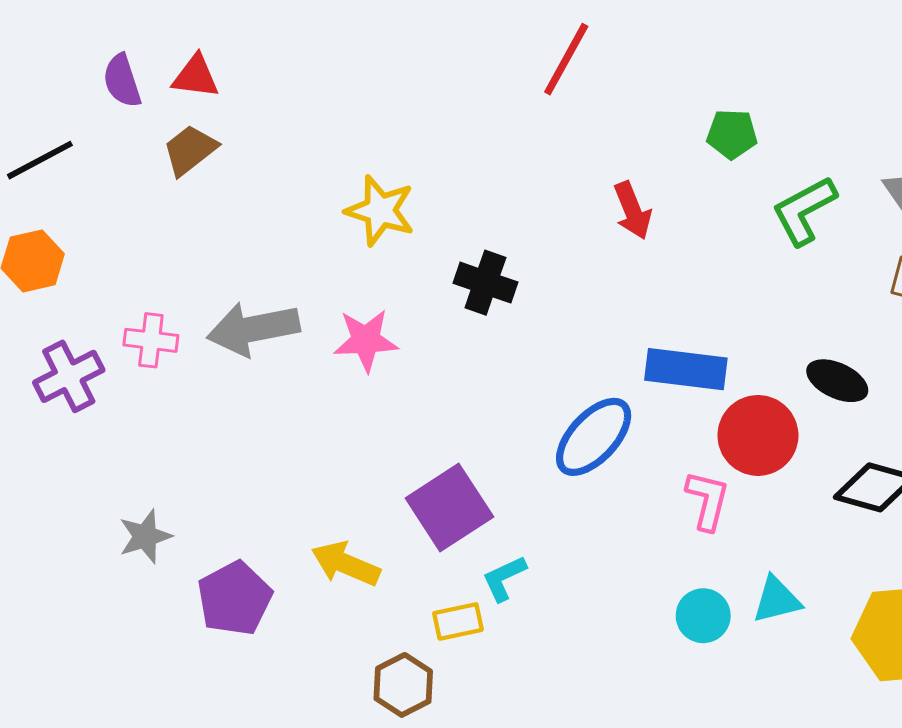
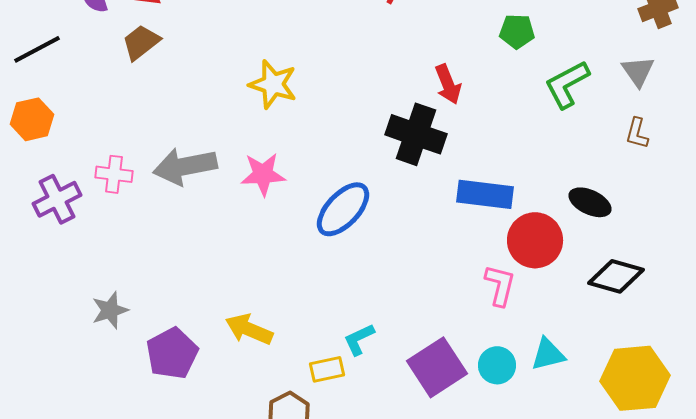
black cross: (485, 283) -> (416, 134), moved, size x1.4
blue ellipse: (594, 437) -> (343, 209), moved
purple square: (449, 508) -> (437, 367), moved

